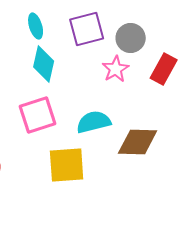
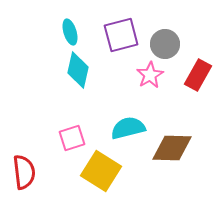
pink square: (38, 115) -> (72, 138), moved, size x0.7
yellow square: (67, 165) -> (101, 171), turned 36

